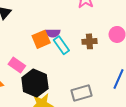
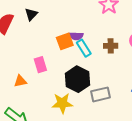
pink rectangle: (17, 65) -> (40, 65), turned 35
black hexagon: (35, 83) -> (77, 79), moved

